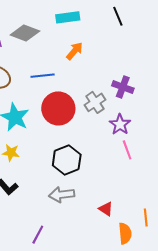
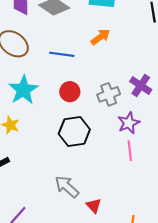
red circle: (58, 108) -> (70, 92), size x0.6
black hexagon: (67, 160) -> (74, 132), moved
gray arrow: (62, 195) -> (67, 187), moved, turned 35

